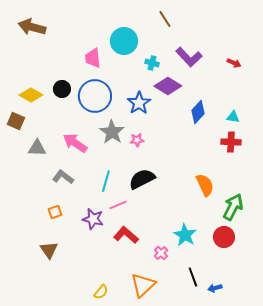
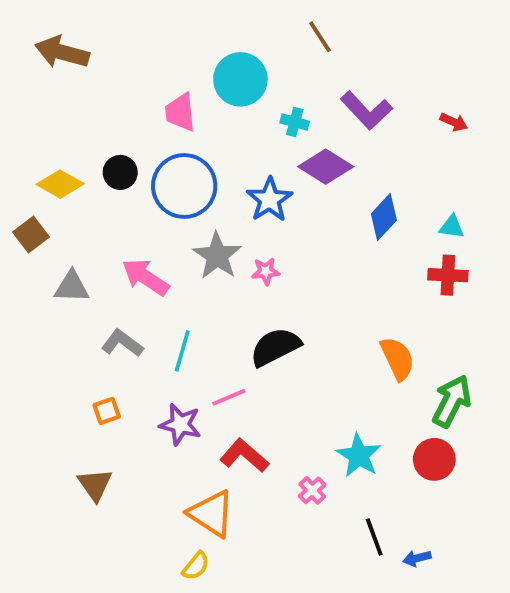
brown square: (16, 121) -> (31, 234), turned 30
cyan line: (106, 181) -> (182, 351), moved
orange triangle: (143, 285) -> (211, 514), moved, turned -44

